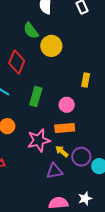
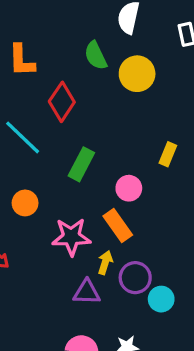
yellow circle: (51, 46) -> (137, 74), moved
orange rectangle: (65, 128) -> (118, 225), turned 48
yellow arrow: (62, 151) -> (105, 262), turned 56

